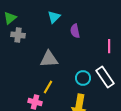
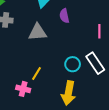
gray triangle: (49, 59) -> (38, 32), moved

